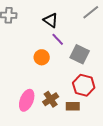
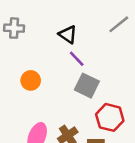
gray square: (80, 54) -> (87, 86), moved
orange circle: (42, 57) -> (31, 80), moved

